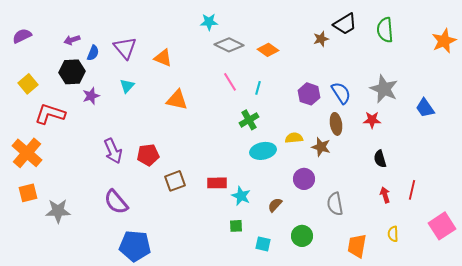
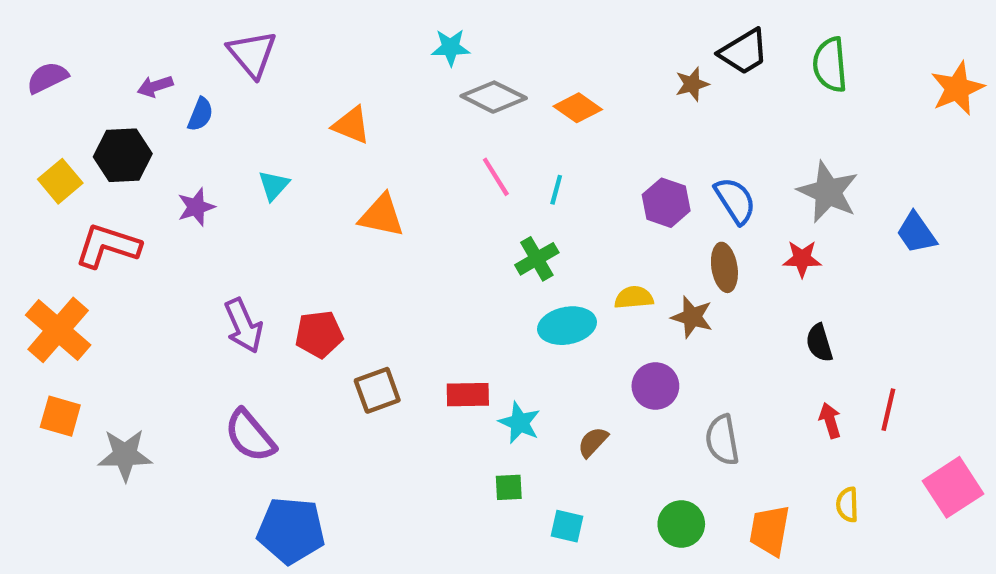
purple triangle: (125, 48) -> (252, 54), moved
black hexagon: (72, 72) -> (123, 155), moved
orange square: (28, 193) -> (60, 416), turned 30
green circle: (302, 236) -> (681, 524), moved

